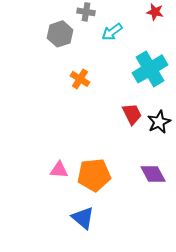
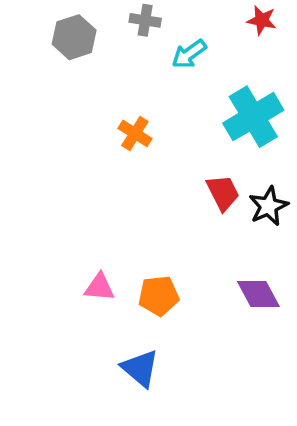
gray hexagon: (60, 34) -> (74, 37), moved
orange pentagon: (94, 175) -> (159, 296), size x0.7

